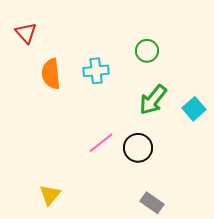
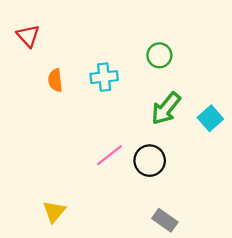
orange semicircle: (51, 74) -> (55, 80), size x0.7

